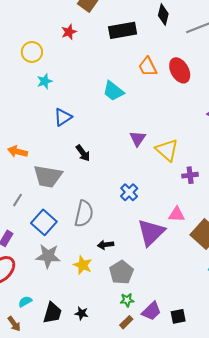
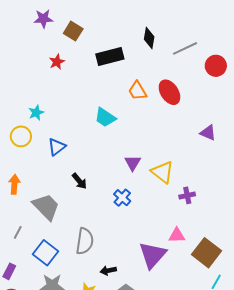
yellow circle: (32, 52) -> (21, 136), moved
orange arrow: (18, 152) -> (14, 184), turned 84
gray trapezoid: (48, 176) -> (46, 207), turned -140
blue cross: (129, 192) -> (122, 198), moved

